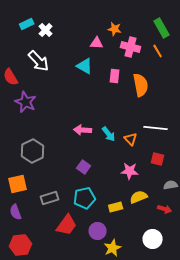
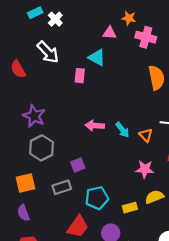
pink rectangle: (115, 76) -> (80, 76), moved
purple star: (26, 102) -> (34, 116), moved
purple square: (84, 167) -> (78, 165), moved, turned 32
gray rectangle: (50, 198) -> (62, 187), moved

